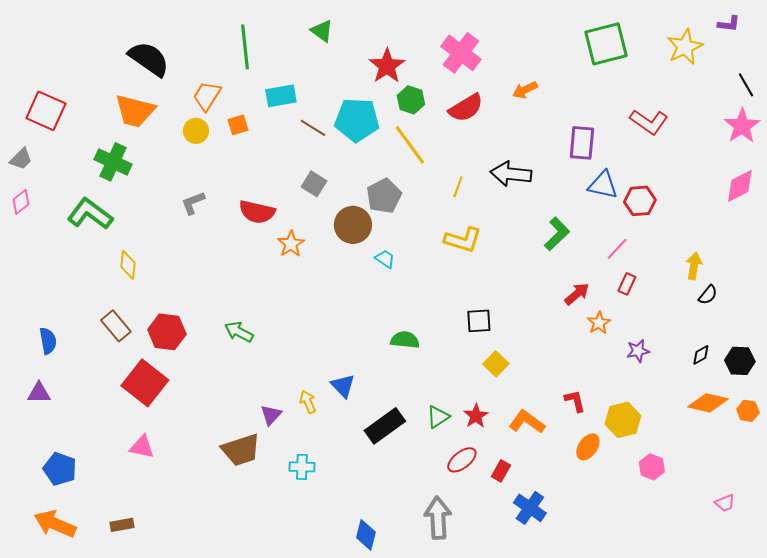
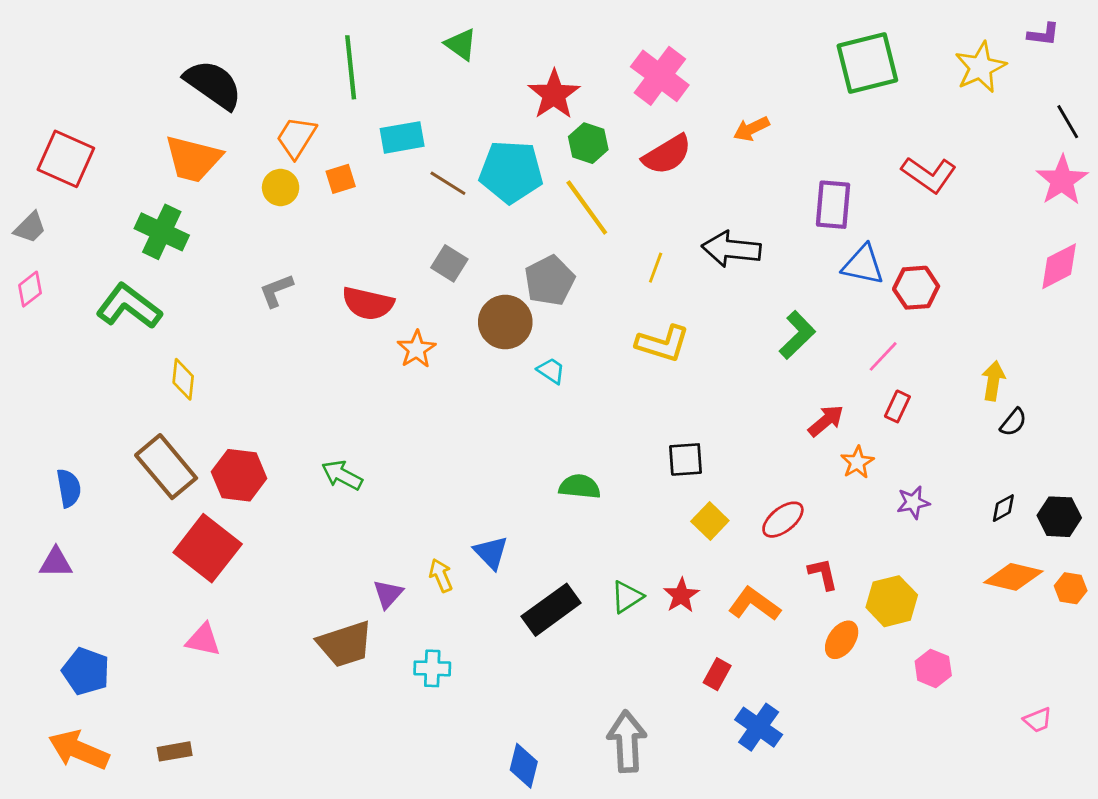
brown rectangle: (116, 326) -> (166, 467), size x1.4
red ellipse: (462, 460) -> (783, 520), moved

